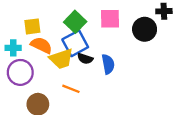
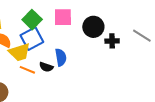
black cross: (164, 11) -> (112, 41), moved
black semicircle: (85, 59) -> (46, 67), moved
orange line: (71, 89) -> (27, 70), moved

